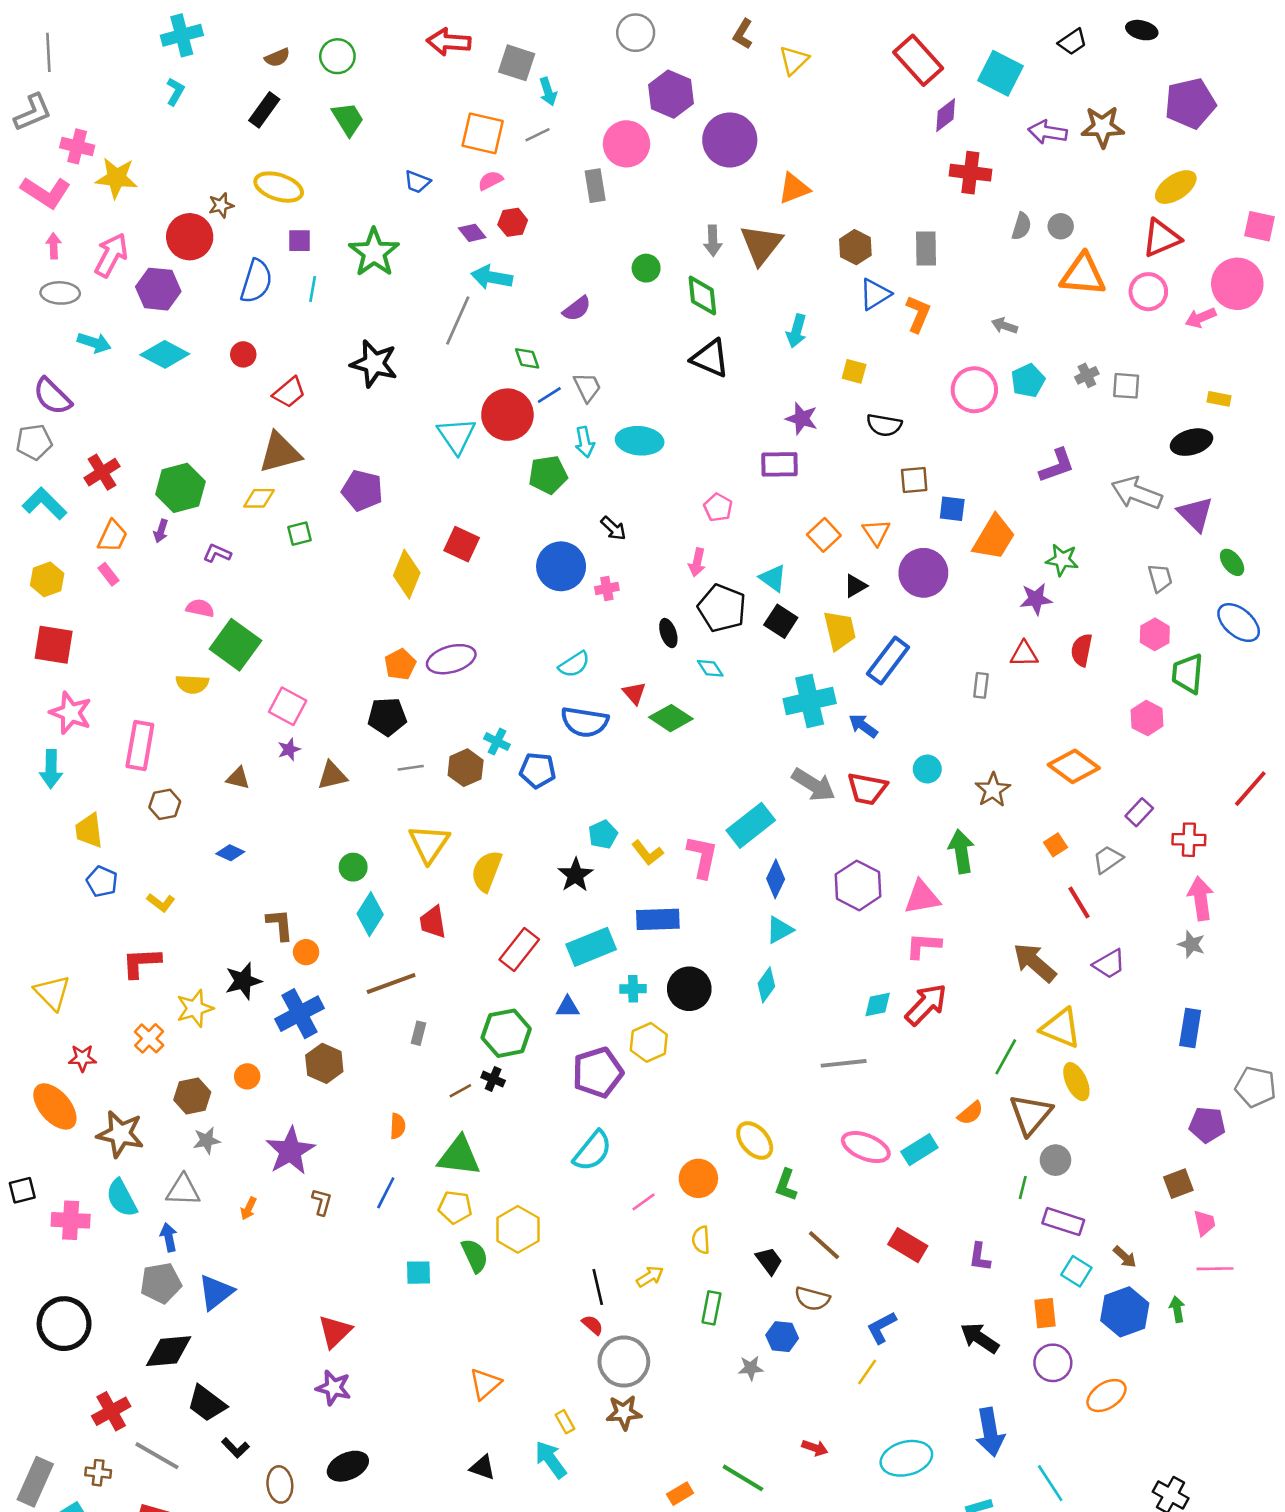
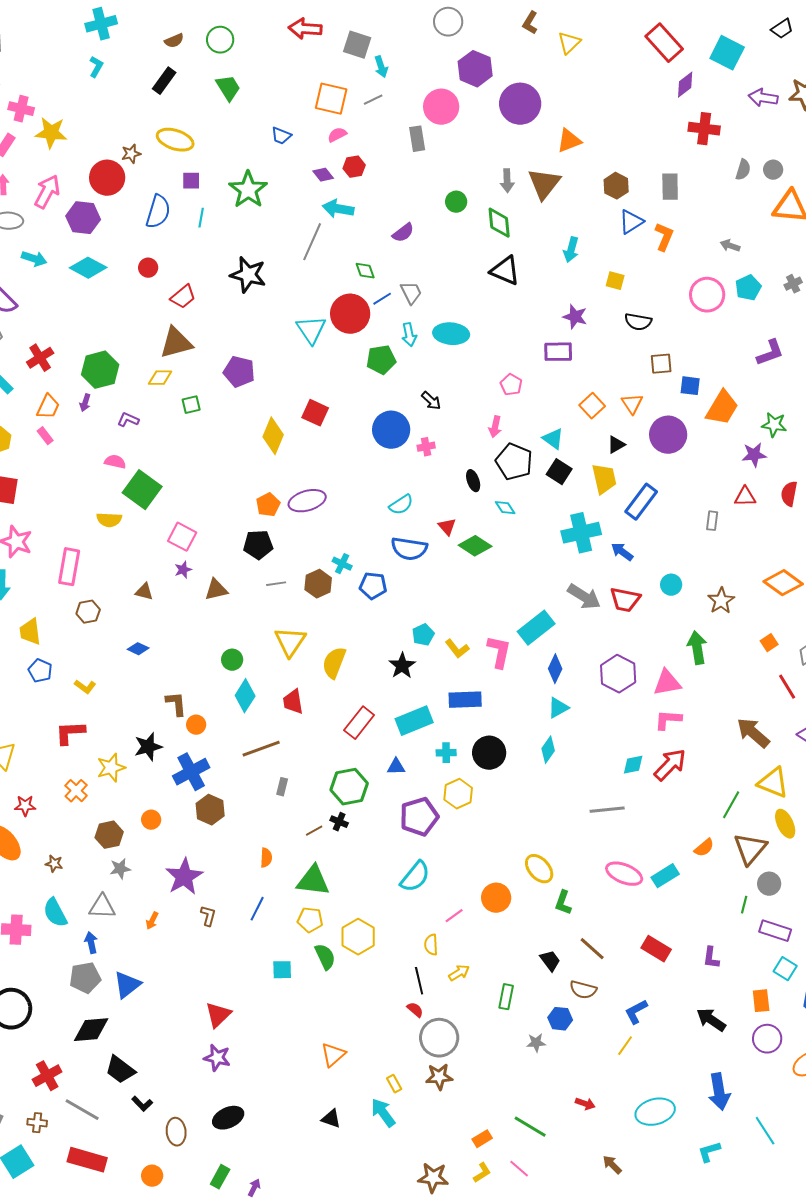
brown star: (120, 1134) -> (54, 864), size x0.5
yellow semicircle: (701, 1240) -> (431, 945), moved

